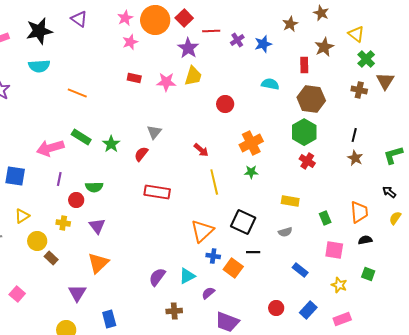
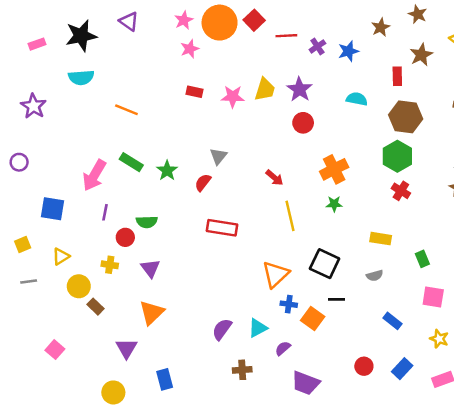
purple star: (188, 48) -> (299, 89), moved
pink arrow: (50, 148) -> (94, 175), turned -44

